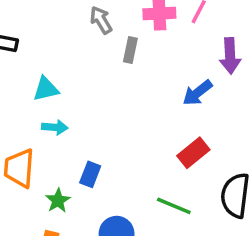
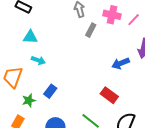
cyan triangle: (46, 89) -> (30, 37), moved
red rectangle: (193, 153) -> (109, 95), turned 60

